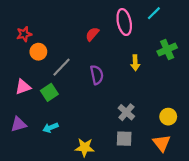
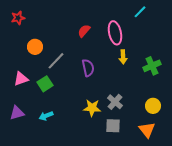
pink ellipse: (124, 22) -> (115, 33), moved
red star: (24, 34) -> (18, 18), moved
green cross: (167, 50) -> (152, 66), moved
yellow star: (85, 147) -> (92, 108), moved

